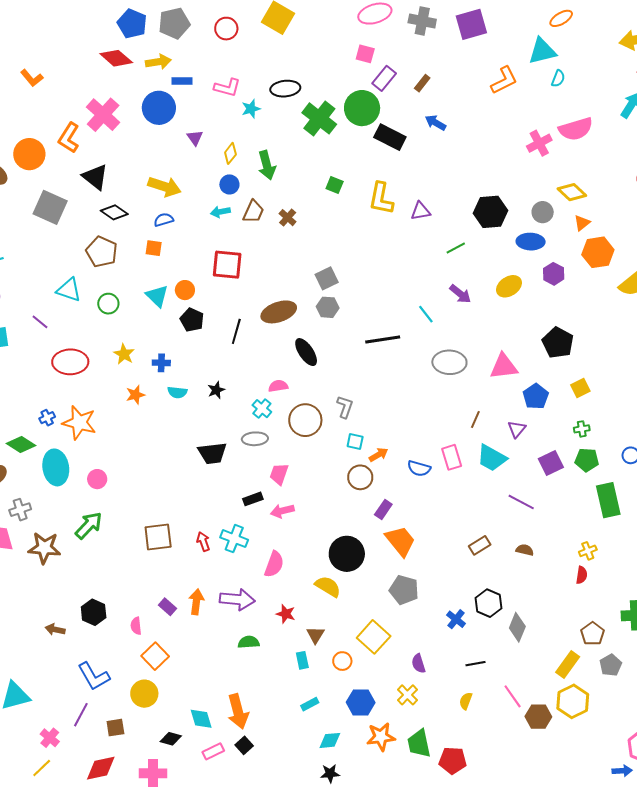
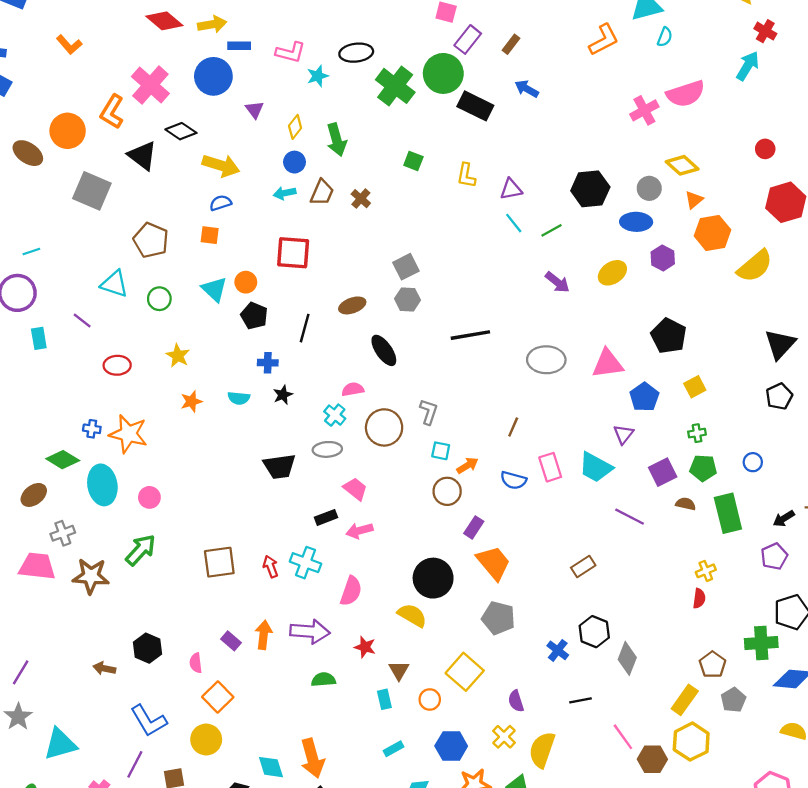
yellow L-shape: (381, 198) -> (466, 175), size x0.7
black diamond: (114, 212) -> (181, 131), moved
brown ellipse: (279, 312) -> (352, 305), size x0.7
cyan line: (426, 314) -> (514, 223), moved
red ellipse: (70, 362) -> (117, 365), size x0.7
blue cross: (161, 363) -> (268, 363), moved
blue cross: (47, 418) -> (92, 429), turned 35
brown line: (475, 419) -> (513, 427), moved
pink trapezoid: (279, 474) -> (355, 489), turned 110
brown semicircle: (525, 550) -> (686, 504), moved
yellow semicircle: (466, 701) -> (542, 750), moved, size x1.8

